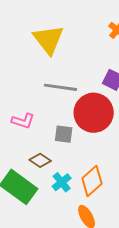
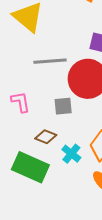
pink L-shape: (23, 121) -> (21, 102), turned -105

